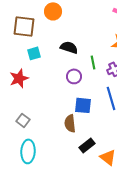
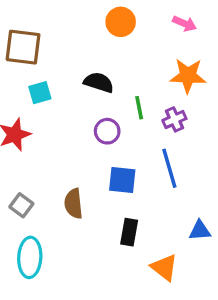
orange circle: (53, 11) -> (121, 22), moved
brown semicircle: (70, 123) -> (74, 204), moved
black rectangle: (87, 145) -> (129, 232), moved, turned -42

